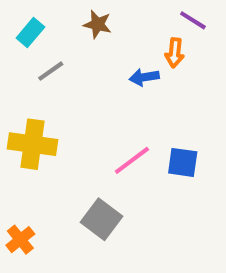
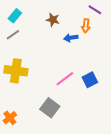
brown star: (97, 24) -> (53, 20), moved
gray line: (51, 71) -> (13, 35), moved
blue square: (183, 162) -> (90, 80), turned -35

